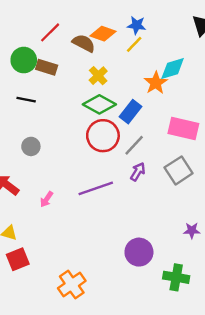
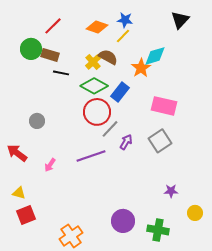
brown semicircle: (84, 43) -> (108, 57), moved
black line: (26, 100) -> (61, 73), moved
gray line: (134, 145) -> (110, 129), moved
purple circle: (139, 252) -> (123, 221), moved

